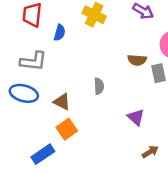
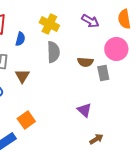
gray semicircle: (99, 86) -> (53, 52), moved, size x1.5
brown triangle: (62, 102) -> (22, 76), moved, turned 35

